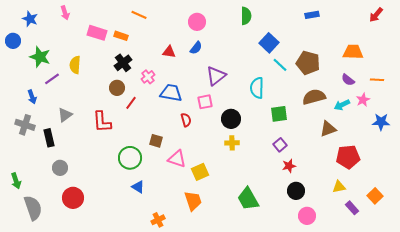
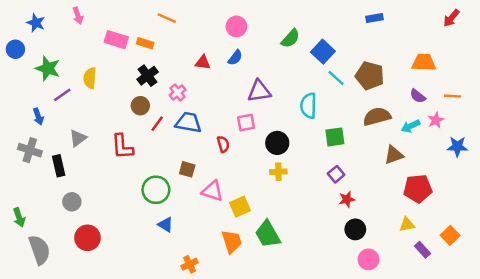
green semicircle: (246, 16) -> (290, 38), moved, turned 42
purple triangle: (216, 76) -> (259, 91), turned 30
blue trapezoid: (171, 93) -> (188, 123), moved
green trapezoid: (248, 199) -> (268, 234), moved

